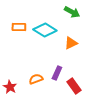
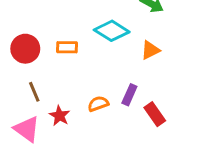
orange rectangle: (19, 27) -> (67, 47), moved

